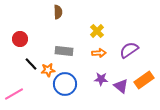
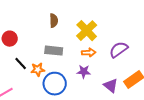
brown semicircle: (58, 12) -> (54, 21), moved
yellow cross: (97, 31) -> (87, 31), size x1.5
purple star: (101, 79) -> (84, 72), moved

